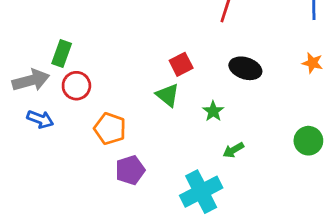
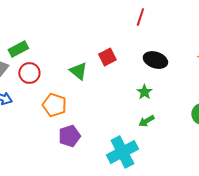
green rectangle: (62, 54) -> (18, 49), turned 42
green triangle: (168, 95) -> (78, 71), moved
green star: (213, 111) -> (144, 92), moved

